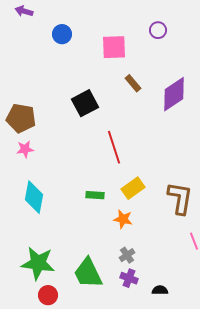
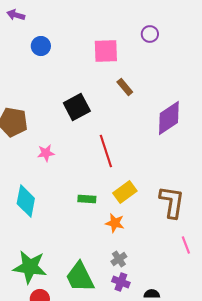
blue circle: (62, 34) -> (41, 46), moved
purple diamond: (174, 94) -> (169, 118), moved
pink star: (25, 149) -> (46, 153), moved

